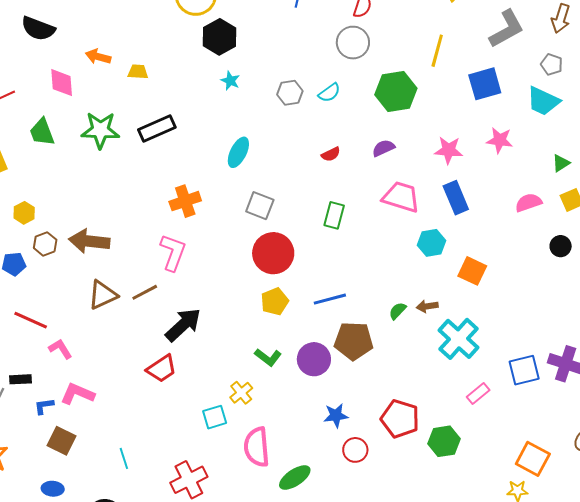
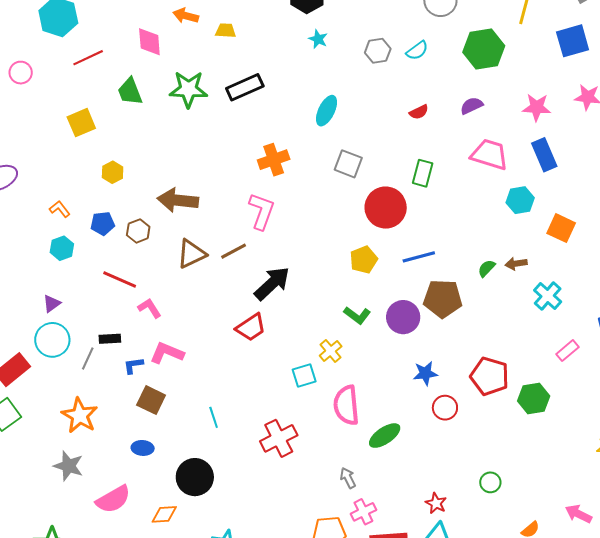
brown hexagon: (45, 244) -> (138, 231), moved
red circle: (273, 253) -> (386, 208), moved
cyan cross: (459, 339) -> (548, 296), size x0.7

